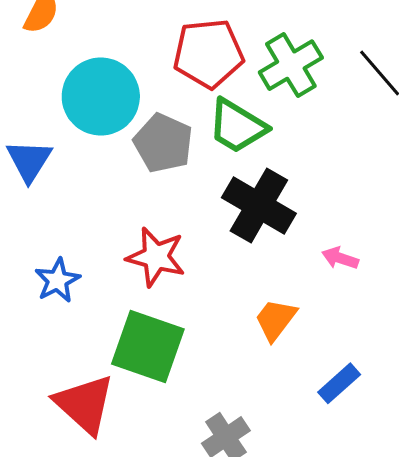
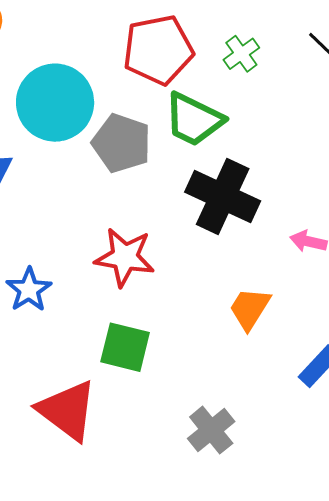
green cross: (291, 65) -> (241, 54), size x0.6
green square: (148, 347) -> (125, 347), size x0.7

